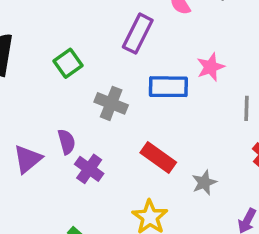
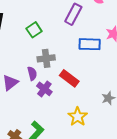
gray cross: (111, 103) -> (46, 58), moved, turned -30
red rectangle: (158, 157) -> (69, 78), moved

